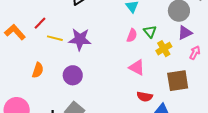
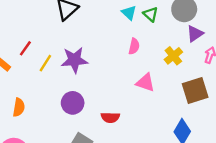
green triangle: (150, 32) -> (151, 14), moved
yellow line: (55, 38) -> (45, 63), turned -63
orange semicircle: (38, 70) -> (19, 107), moved
red semicircle: (145, 97) -> (110, 117), moved

